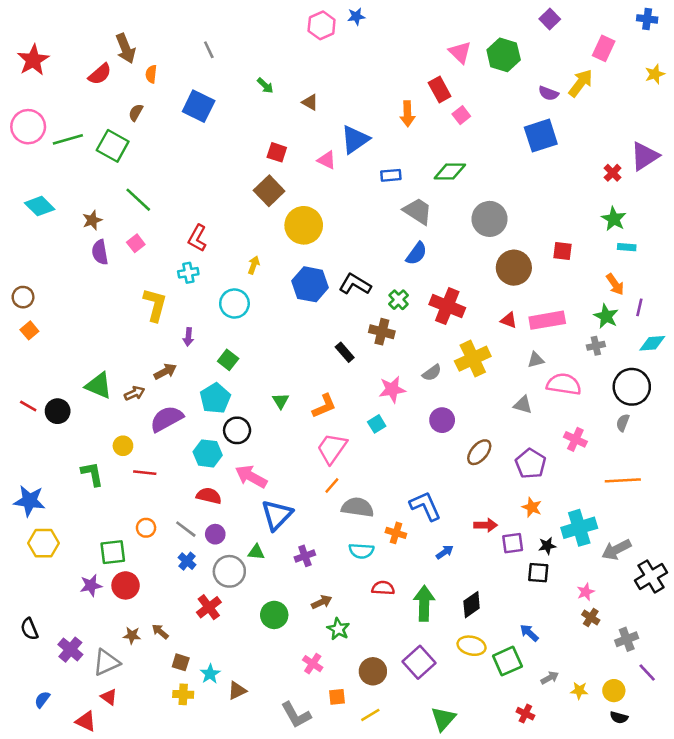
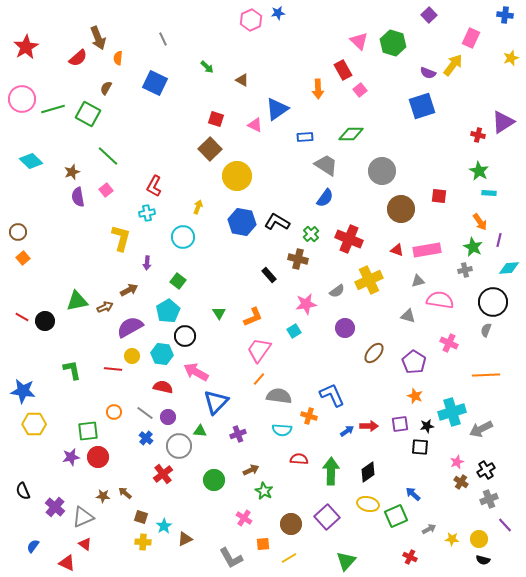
red cross: (613, 173) -> (478, 135), turned -32
green triangle: (99, 386) -> (77, 301), turned -35
yellow circle: (123, 446) -> (132, 356), moved
red arrow: (486, 525) -> (369, 426), moved
black cross: (651, 576) -> (486, 470), moved, size x0.7

